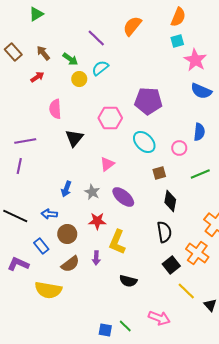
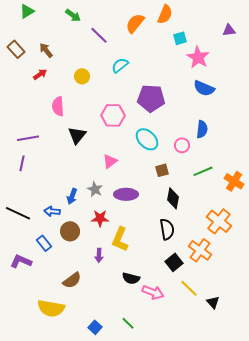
green triangle: (36, 14) -> (27, 11), moved
orange semicircle: (178, 17) -> (165, 14), moved
green arrow: (70, 59) -> (73, 15), moved
cyan semicircle: (100, 68) -> (120, 65), moved
blue arrow: (66, 189) -> (72, 196), moved
purple ellipse: (123, 197) -> (126, 194), turned -40
brown semicircle: (70, 264) -> (72, 280), moved
yellow semicircle: (48, 290) -> (51, 308), moved
pink arrow: (159, 318) -> (153, 292), moved
blue square: (105, 330) -> (95, 327), moved, turned 32

